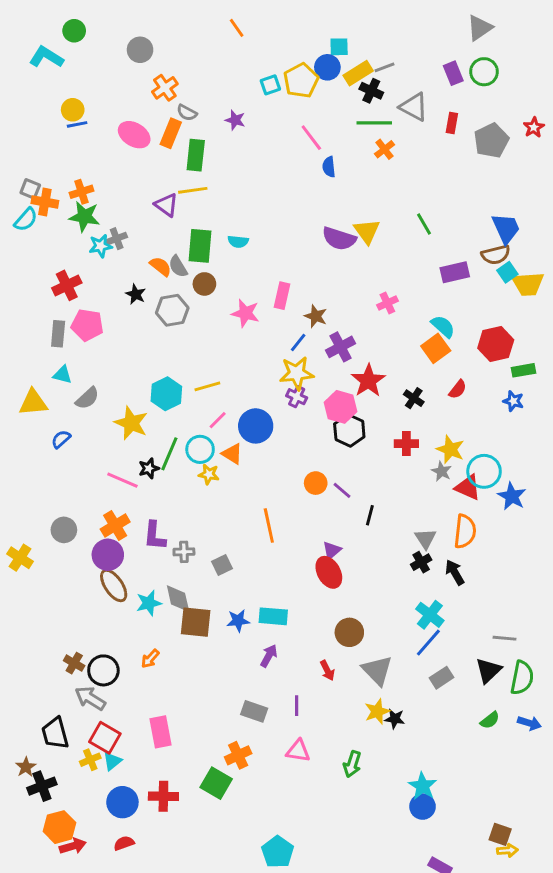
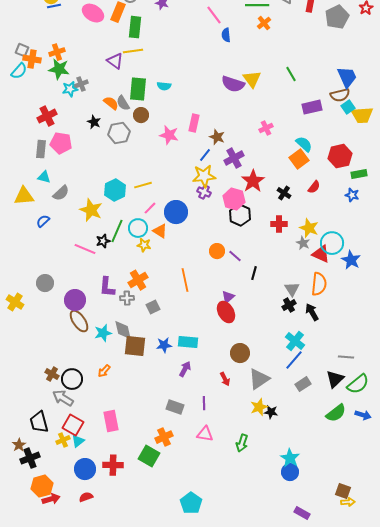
orange cross: (115, 525) -> (138, 280), moved
gray triangle: (377, 670) -> (259, 379), turned 40
green semicircle: (522, 678) -> (358, 384), turned 40
green semicircle: (490, 720) -> (336, 413), size x1.5

